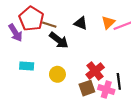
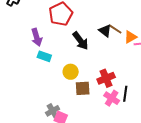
brown line: (49, 25) -> (115, 29), moved
purple arrow: (15, 33) -> (37, 37), moved
brown square: (87, 88) -> (83, 88), moved

